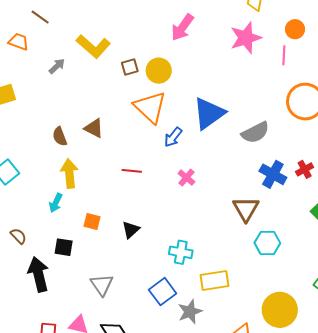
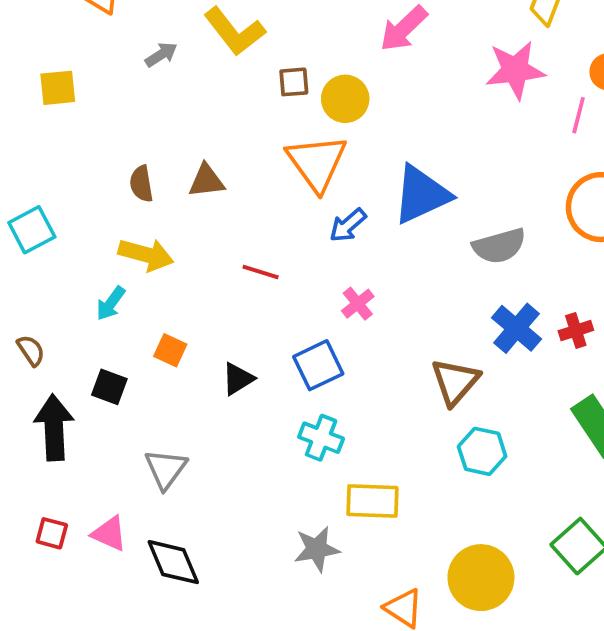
brown triangle: (94, 128) -> (206, 181), turned -45
yellow arrow: (69, 173) -> (146, 255), turned 100
blue square: (163, 292) -> (318, 365), moved

